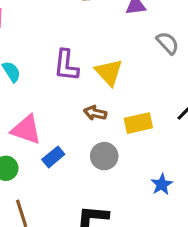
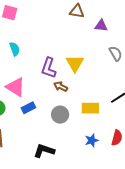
purple L-shape: (66, 65) -> (49, 68), moved
yellow rectangle: (138, 123) -> (90, 108), moved

